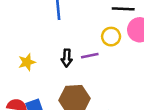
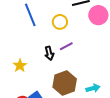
yellow circle: (111, 37) -> (60, 22), moved

